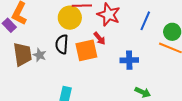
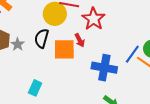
blue line: (145, 21) -> (132, 54), moved
blue cross: (129, 60) -> (104, 68), size x1.4

